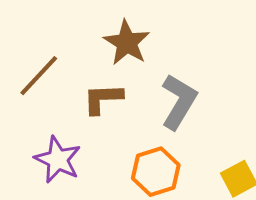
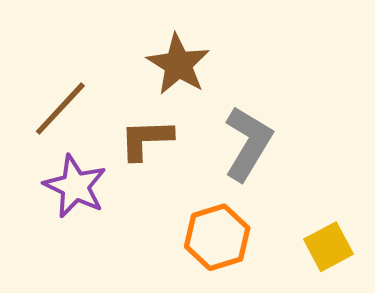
purple star: (58, 160) -> (75, 186), moved

